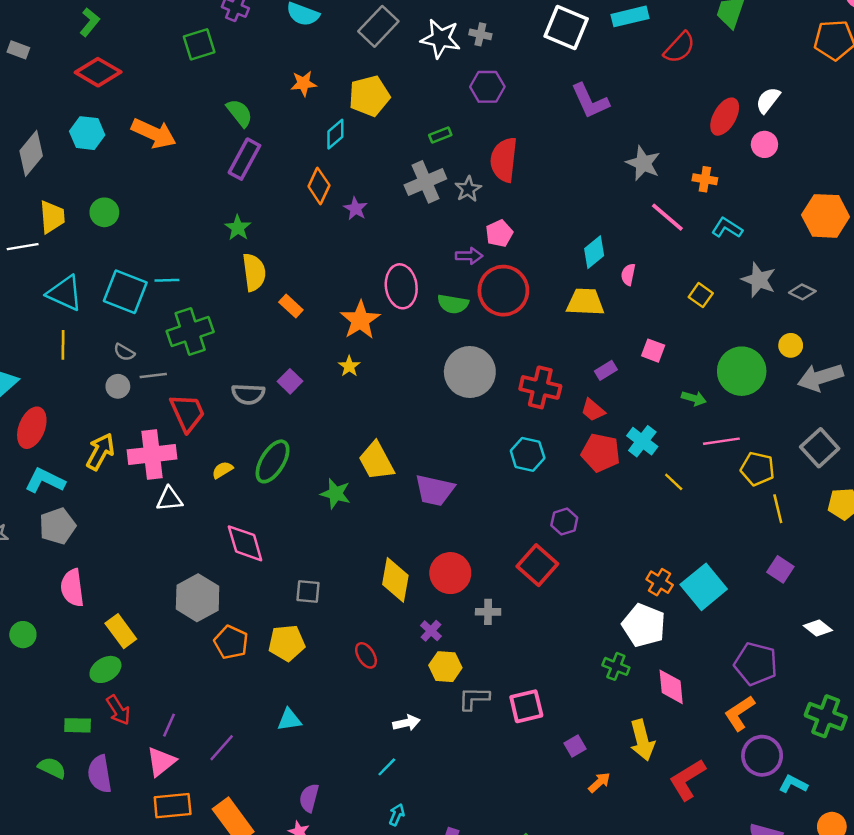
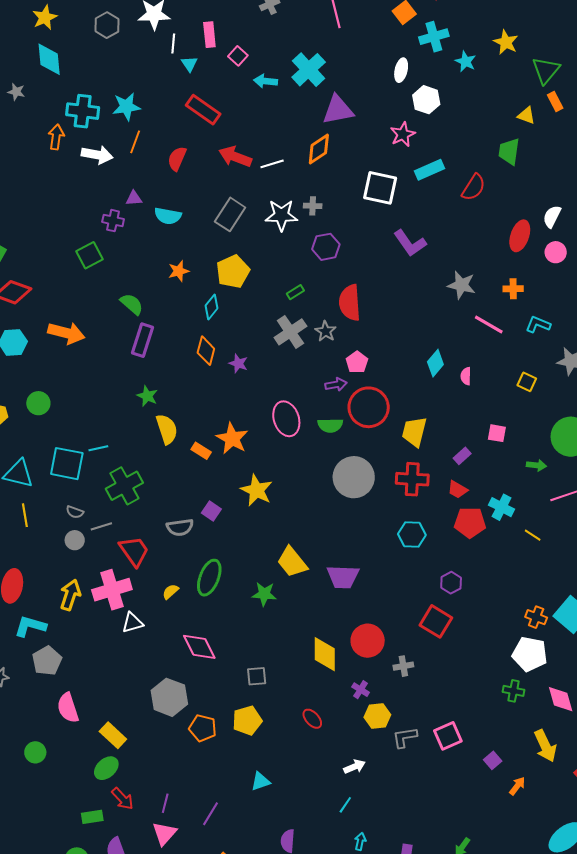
yellow trapezoid: (585, 302) -> (414, 432), moved, turned -68
orange star: (360, 320) -> (232, 438), moved
yellow star: (349, 366) -> (257, 490), size x1.8

